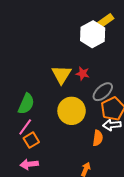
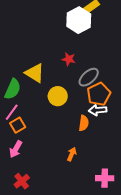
yellow triangle: (61, 75) -> (35, 73), moved, turned -30
yellow circle: (72, 111) -> (58, 96), size x0.7
pink arrow: (29, 164) -> (16, 149), turned -54

